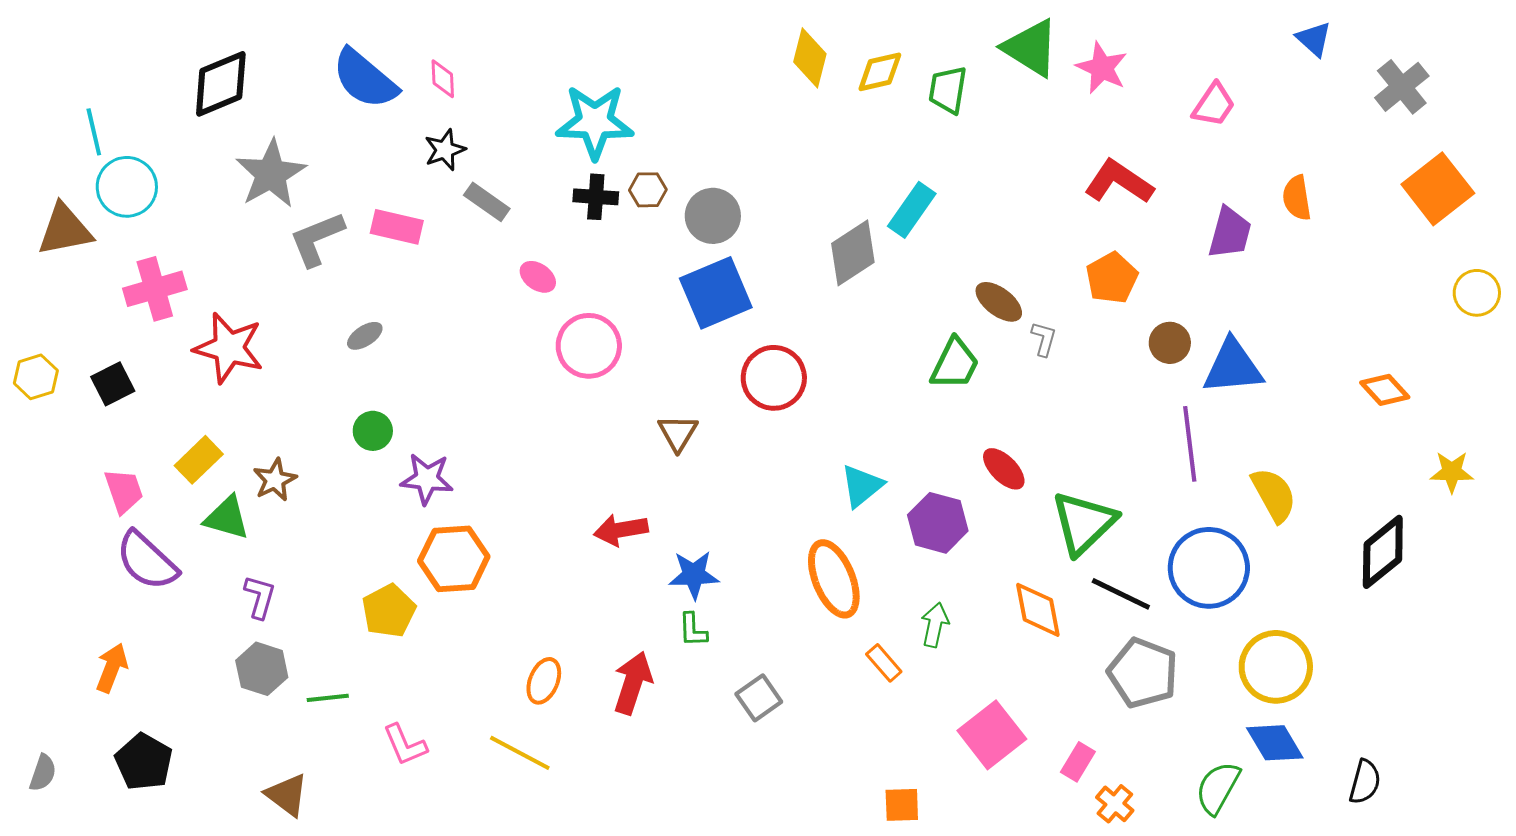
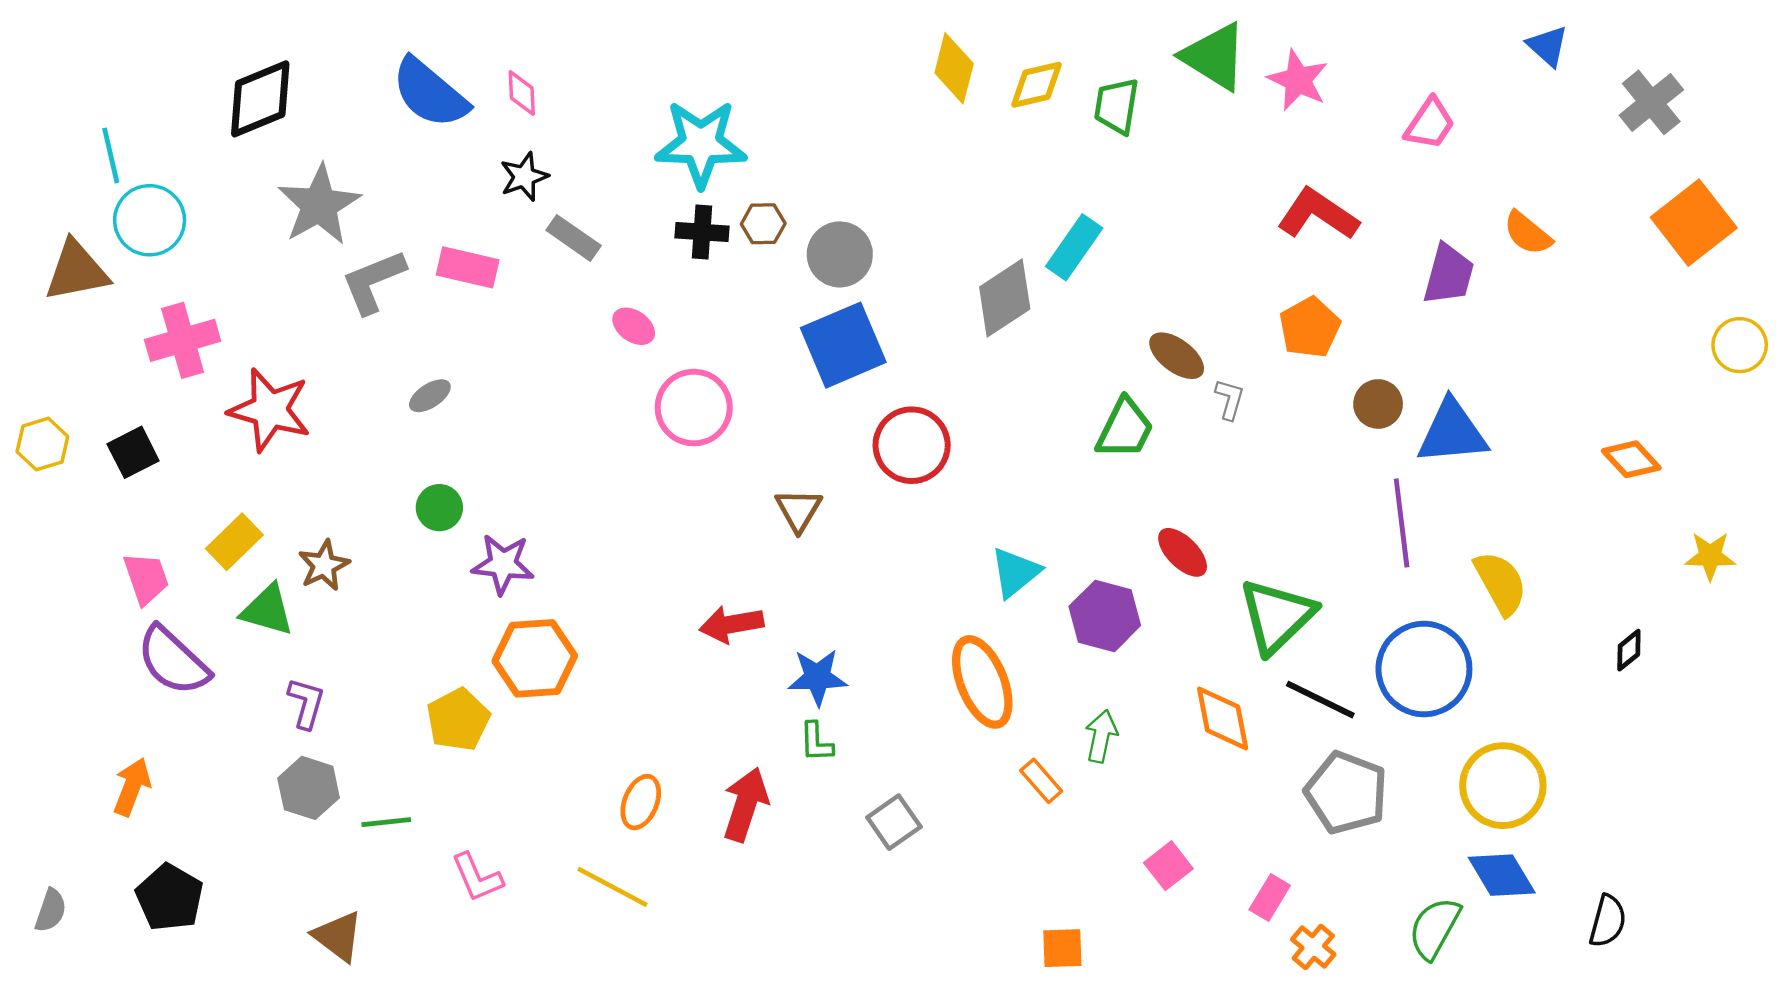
orange semicircle: (1297, 198) -> (1528, 233), turned -42
black diamond: (1383, 552) -> (1629, 650), size x0.5
pink square: (992, 735) -> (1168, 866), size x0.6

